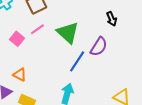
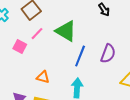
purple semicircle: (99, 47) -> (108, 54), moved
orange triangle: (20, 75) -> (43, 77), moved

